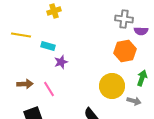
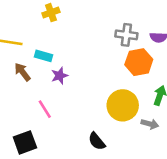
gray cross: (124, 19) -> (126, 35), moved
brown arrow: (25, 84) -> (22, 72), moved, turned -126

